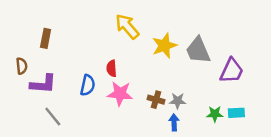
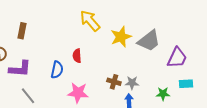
gray trapezoid: (198, 50) -> (149, 41), turned -105
pink star: (120, 94) -> (78, 93), moved
cyan rectangle: (236, 113) -> (186, 84), moved

